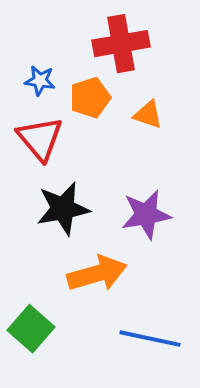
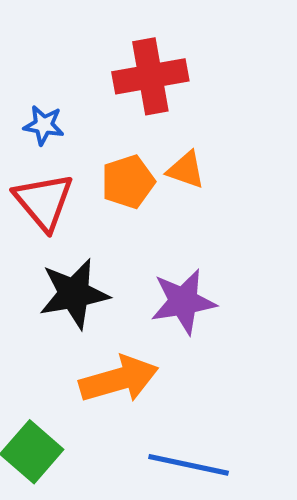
orange pentagon: (90, 98) -> (128, 182), moved

